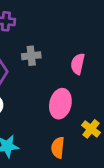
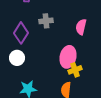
yellow cross: (91, 129) -> (75, 70), moved, turned 32

